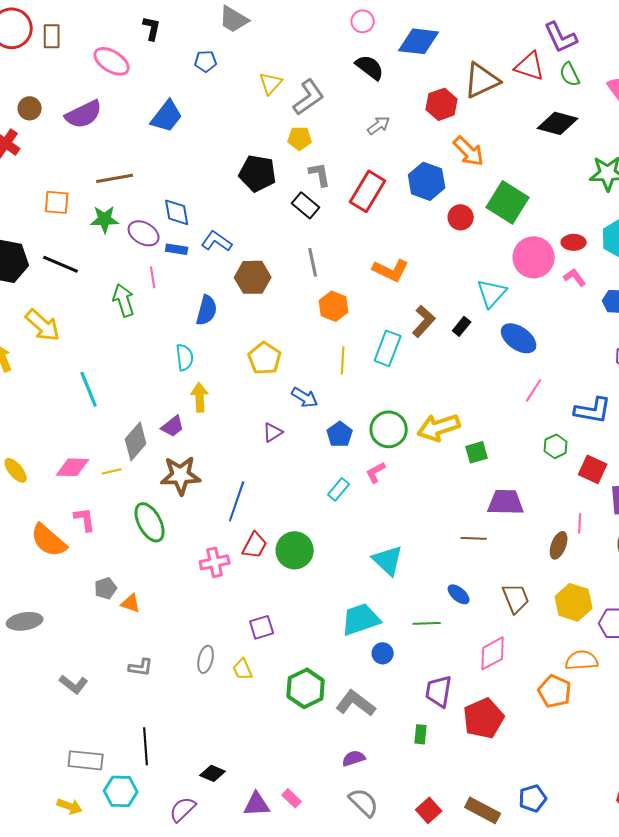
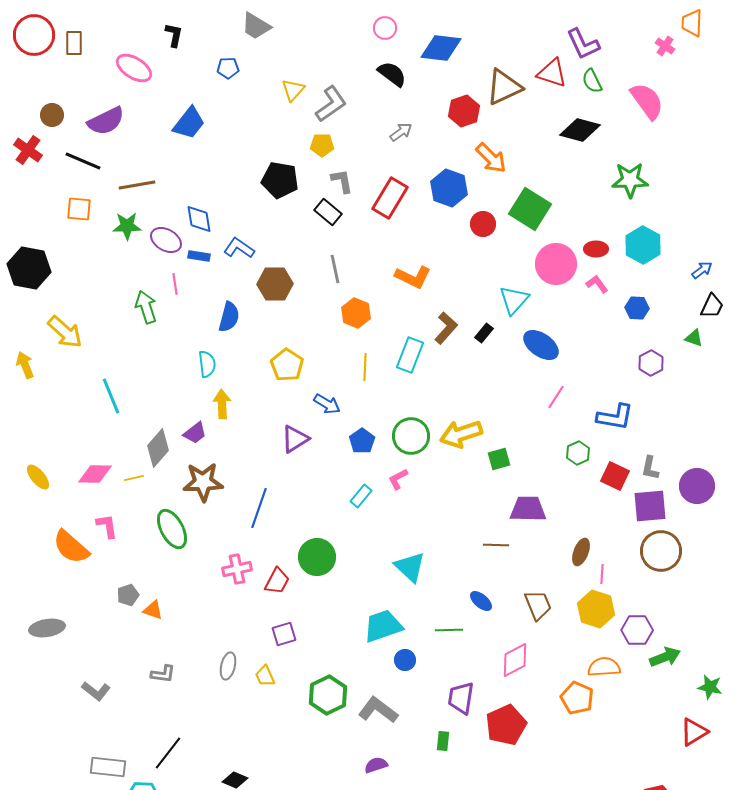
black line: (61, 264) -> (83, 161), moved
purple triangle: (273, 432) -> (295, 439), size x1.4
pink line: (580, 523) -> (602, 574), moved
red trapezoid: (255, 545) -> (277, 581), moved
black line: (146, 746) -> (168, 753), turned 42

